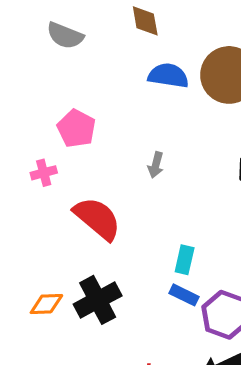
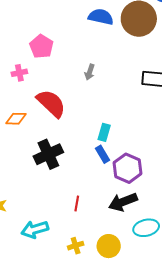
blue rectangle: (184, 295) -> (103, 154), turned 30
orange diamond: (46, 304) -> (16, 119), moved

